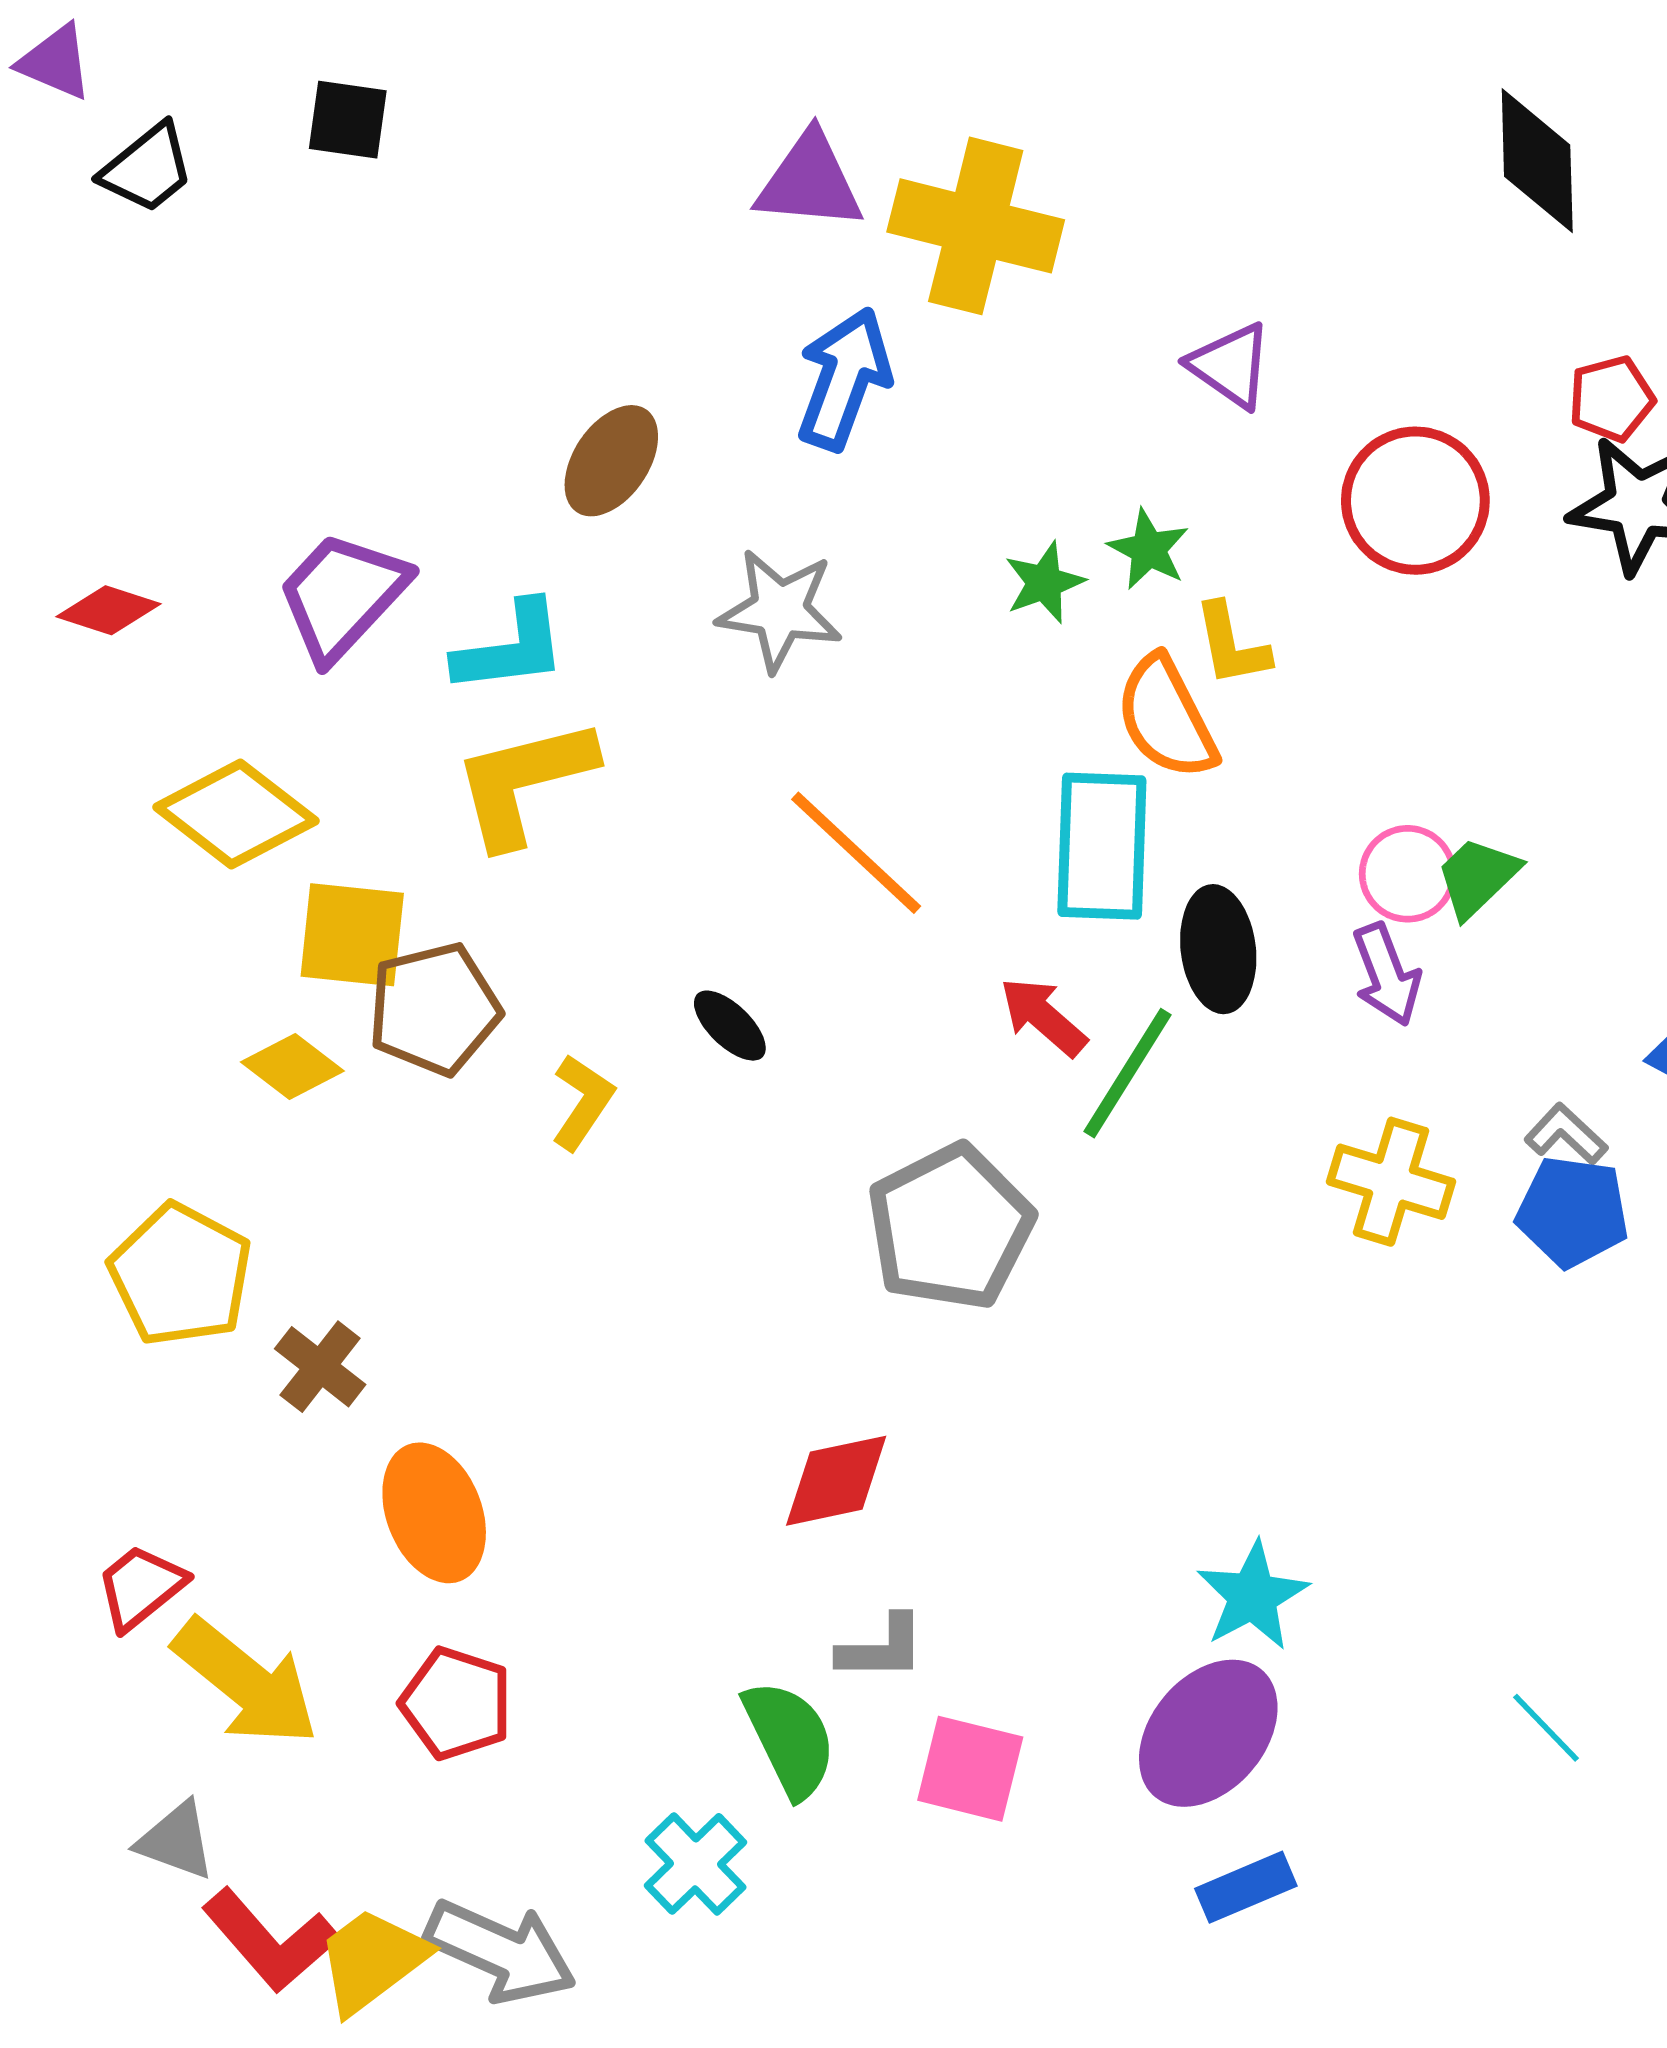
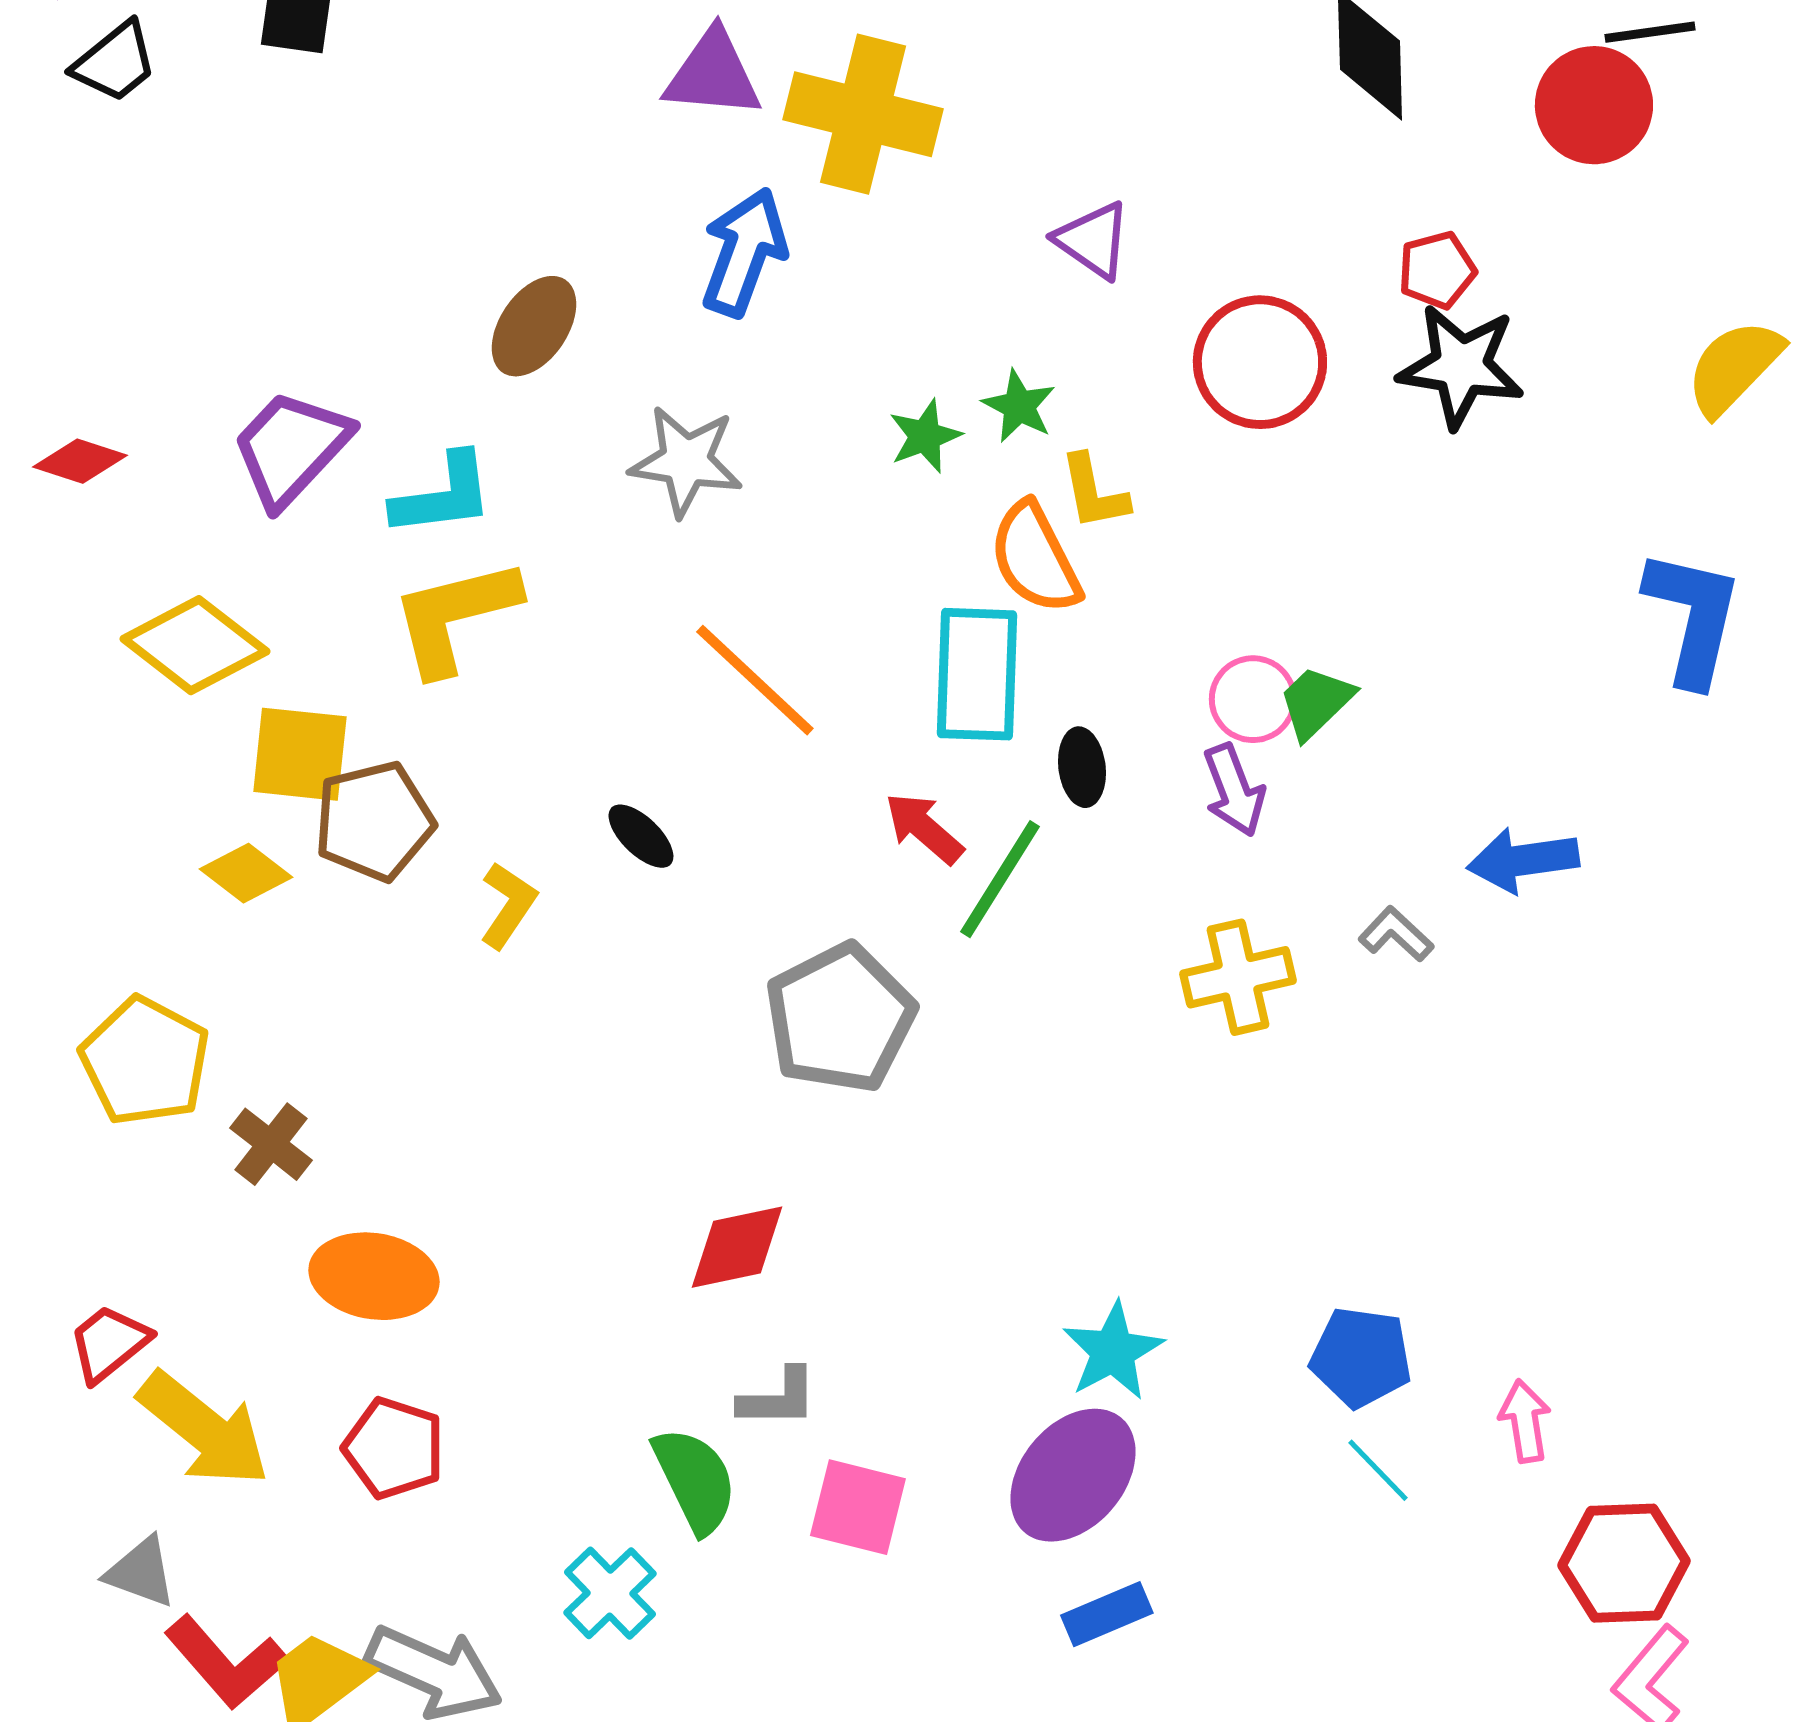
black ellipse: (1218, 949) -> (1082, 767), size x0.7
yellow cross: (1391, 1182) -> (1238, 977), turned -30
blue pentagon: (1573, 1212) -> (1361, 1357), moved
orange ellipse: (434, 1513) -> (374, 1276), turned -60

